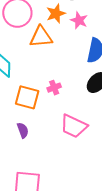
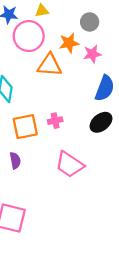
pink star: (79, 20) -> (92, 54), turned 30
orange square: (27, 97) -> (25, 127), turned -35

